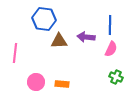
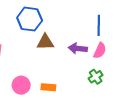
purple arrow: (86, 37) -> (78, 48), moved
green cross: (116, 77) -> (96, 77), moved, turned 32

